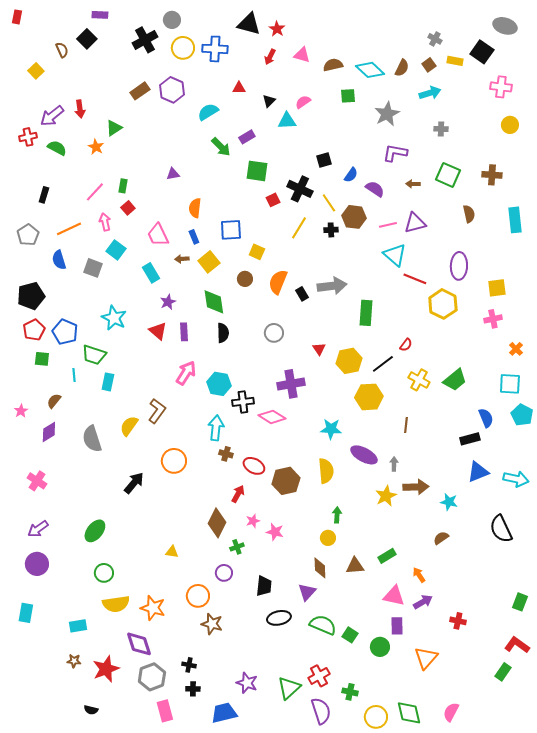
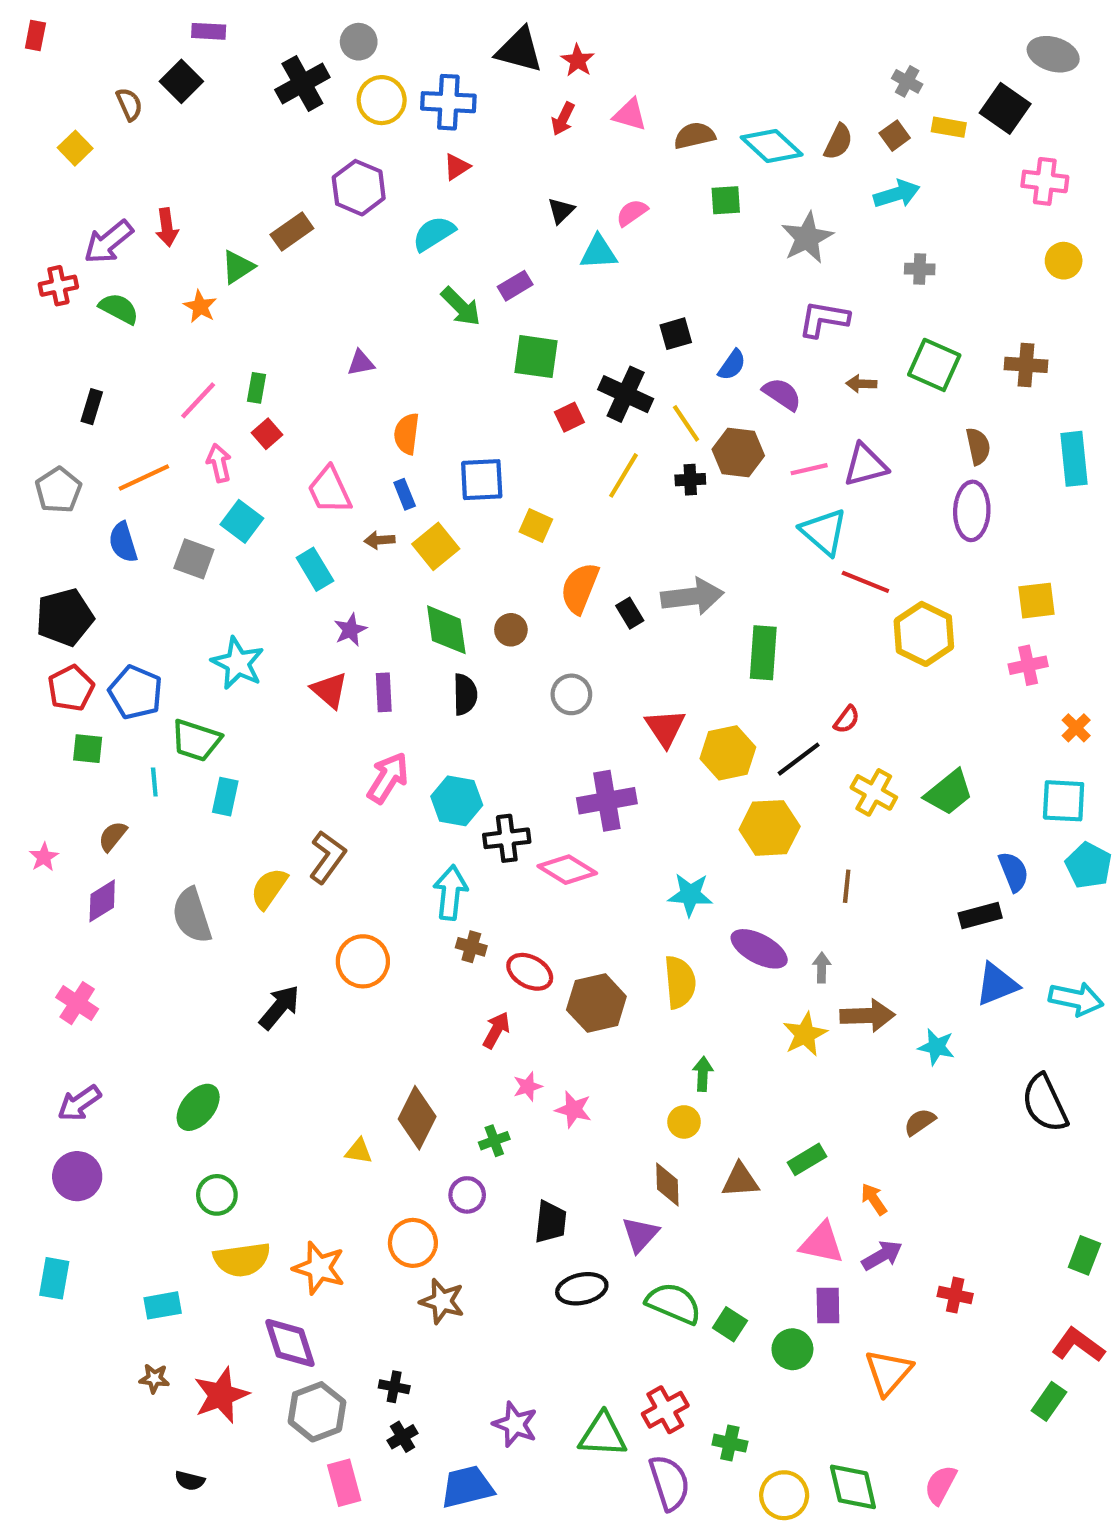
red triangle: (239, 88) -> (457, 167), moved, turned -32
brown rectangle: (140, 91) -> (292, 231), moved
purple ellipse: (459, 266) -> (972, 511), moved
brown circle: (245, 279) -> (511, 630), moved
red triangle: (319, 349) -> (665, 728), size x1.5
brown diamond: (217, 523) -> (417, 1118), moved
green triangle: (289, 688) -> (603, 1435), turned 45
black cross: (193, 689) -> (402, 1437), turned -32

